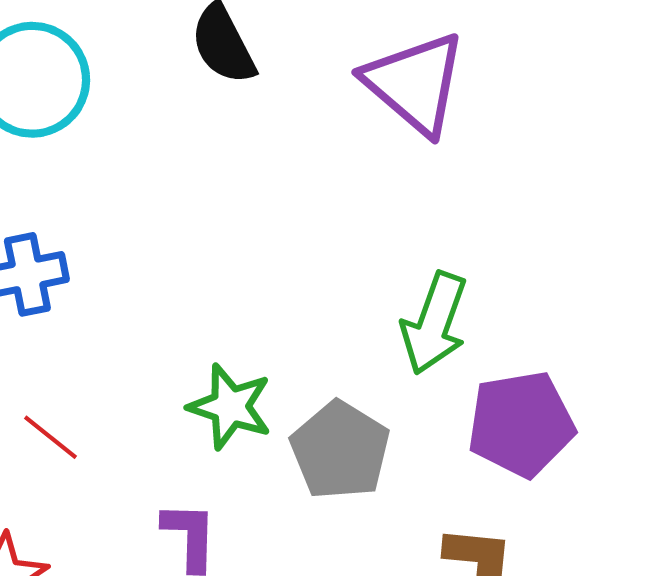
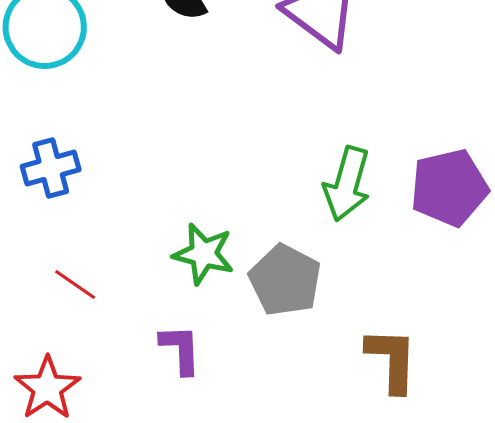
purple pentagon: (521, 424) -> (449, 188), moved

